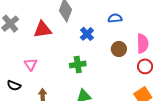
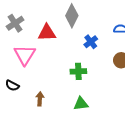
pink triangle: (31, 64) -> (25, 55), moved, size x1.6

